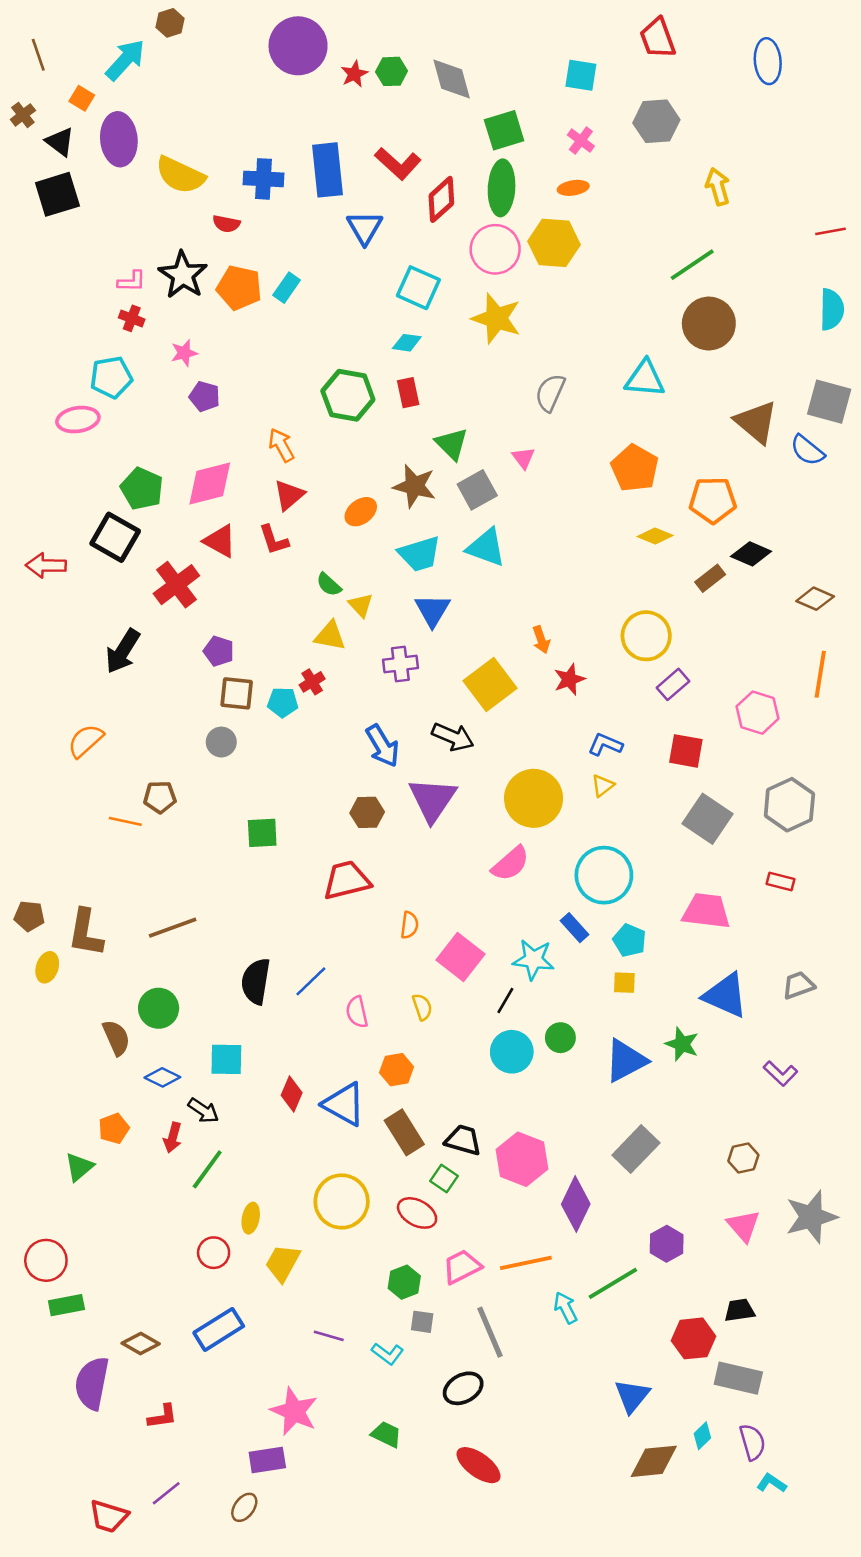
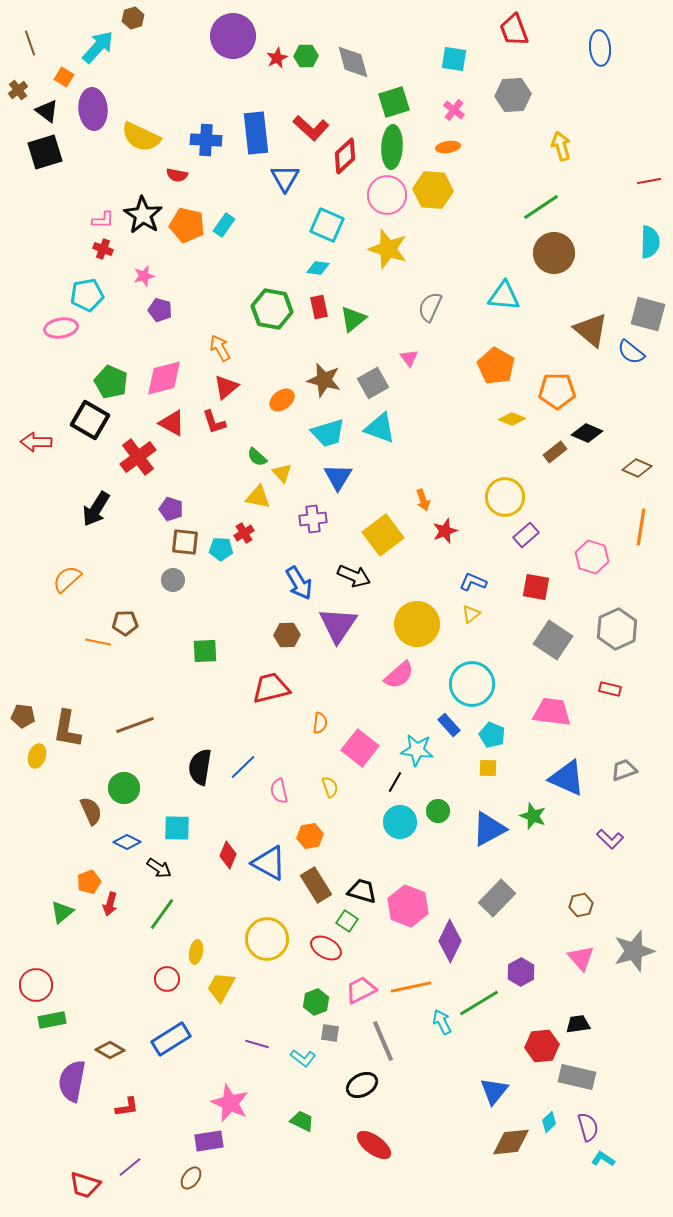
green triangle: (452, 444) -> (353, 319), moved, turned 36
red arrow: (173, 1137) -> (110, 904), moved

